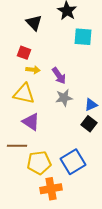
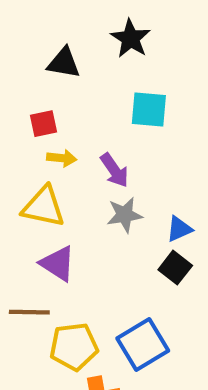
black triangle: (34, 23) -> (64, 63), turned -36
cyan square: (83, 37) -> (149, 109), moved
red square: (24, 53) -> (43, 124), turned -32

